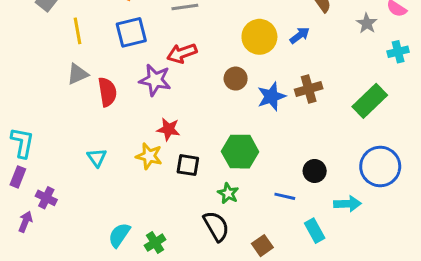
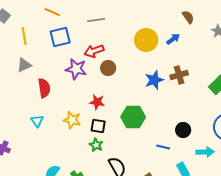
brown circle: (236, 79) -> (108, 68), moved
red semicircle: (107, 92) -> (44, 88), moved
red star: (168, 129) -> (97, 102), moved
green star: (228, 193) -> (96, 145), moved

